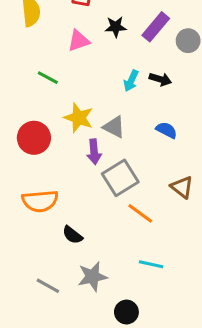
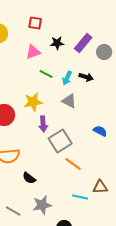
green line: (48, 78) -> (46, 74), moved
yellow star: (79, 118) -> (33, 102), turned -30
gray triangle: (114, 127) -> (69, 101), moved
blue semicircle: (167, 130) -> (100, 131), moved
brown triangle: (182, 187) -> (100, 187), moved, turned -42

